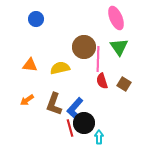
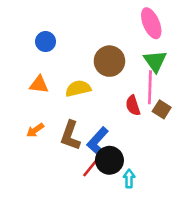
blue circle: (36, 19) -> (46, 42), moved
pink line: (98, 59) -> (150, 87), moved
red line: (70, 128) -> (91, 167), turned 54

